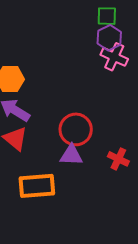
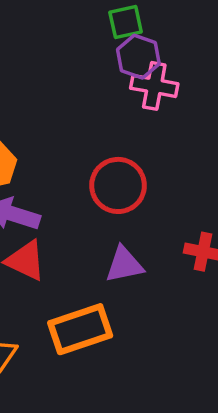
red circle: (76, 129) -> (118, 185), moved

